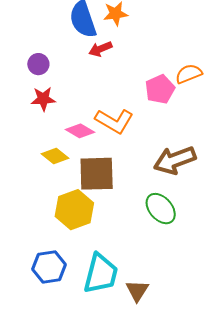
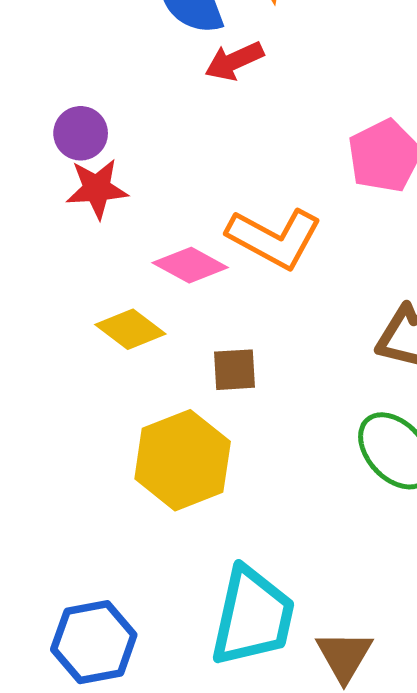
purple circle: (38, 64) -> (81, 133), moved
brown square: (97, 174) -> (235, 370), size x0.5
blue hexagon: (49, 267) -> (94, 642), moved

